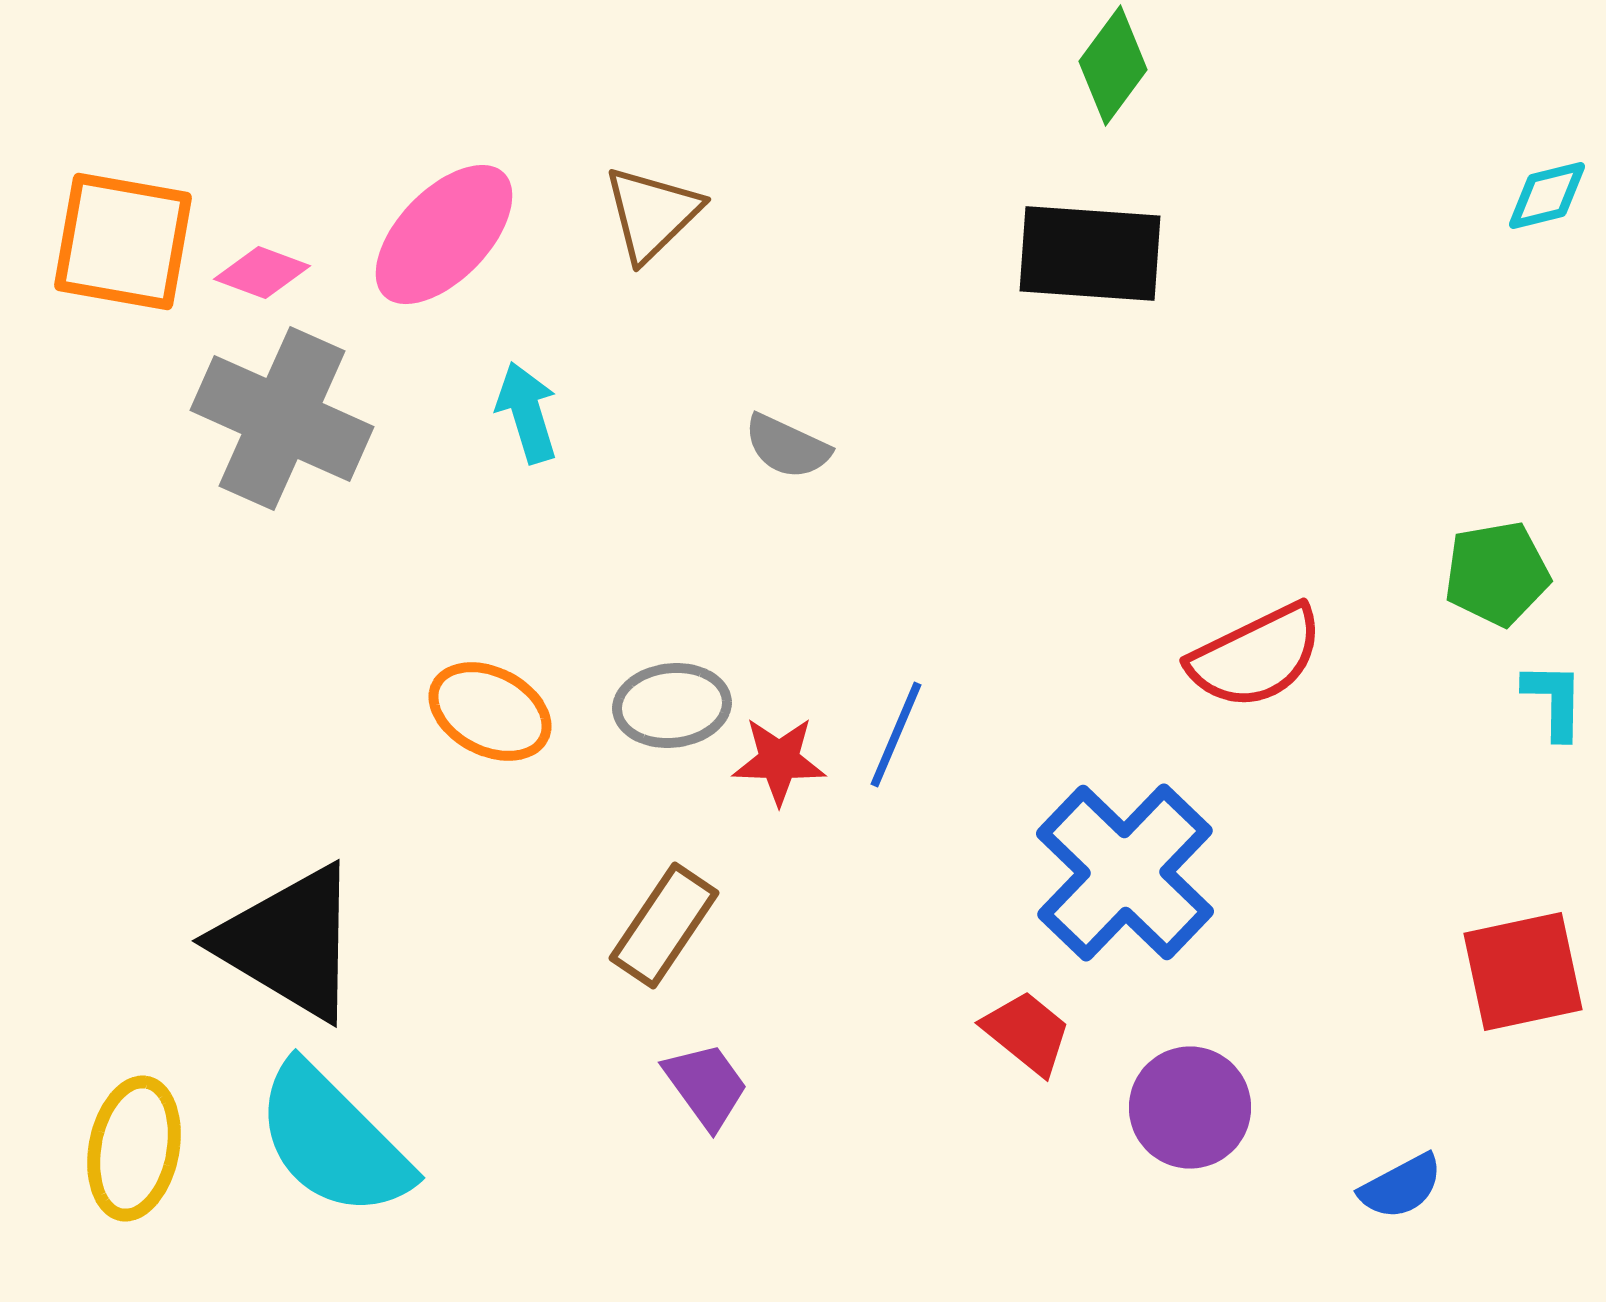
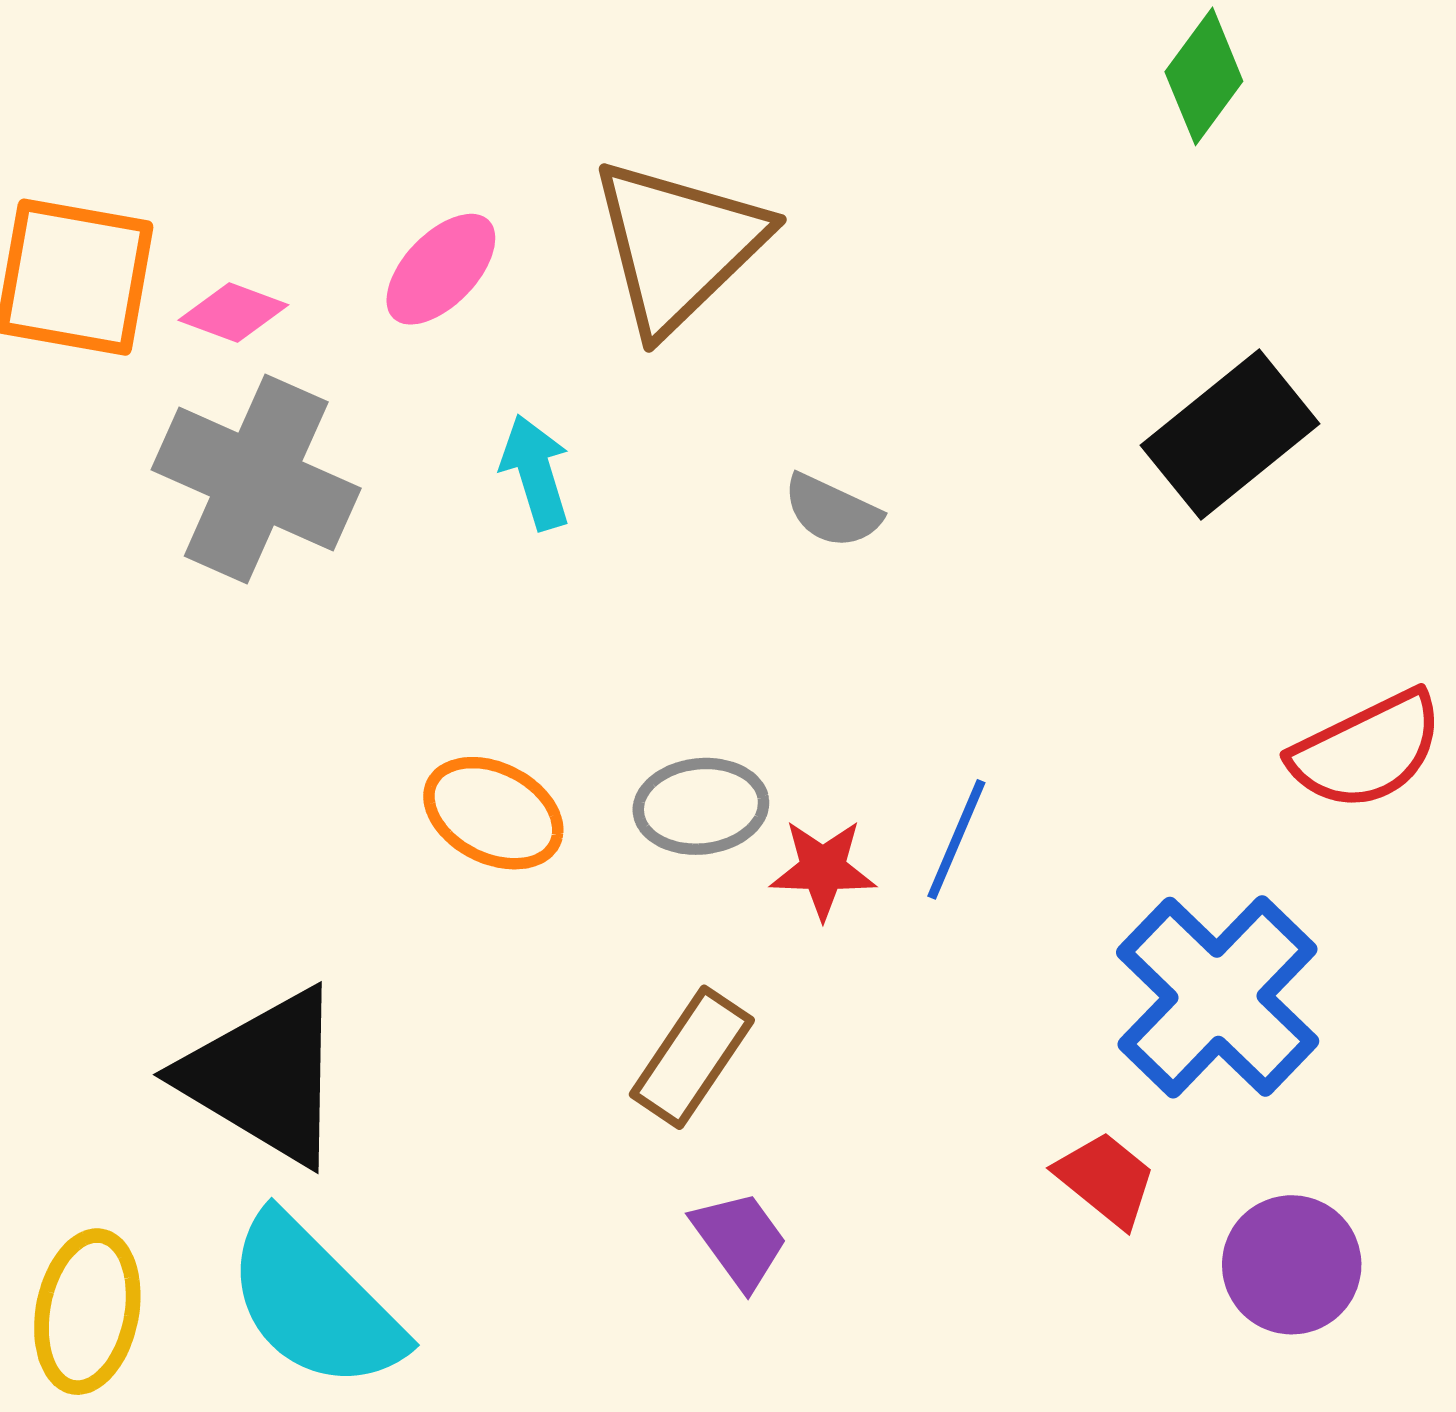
brown triangle: (652, 214) -> (678, 245), size x1.6
pink ellipse: (444, 235) -> (441, 269), size x0.7
black rectangle: (1090, 254) -> (1230, 435), moved, turned -43

